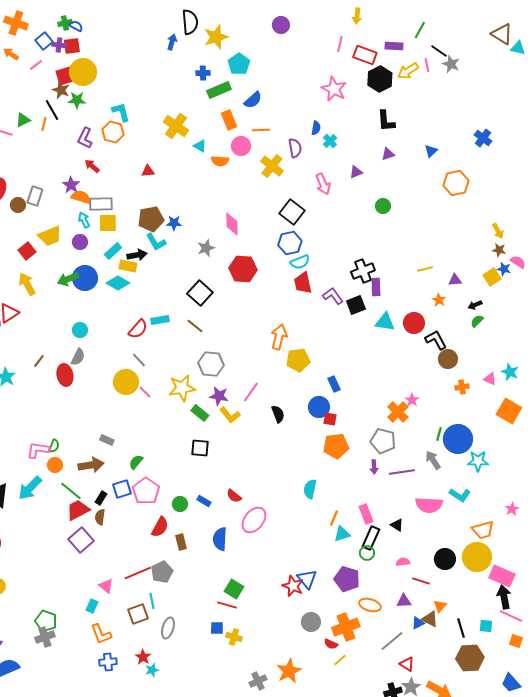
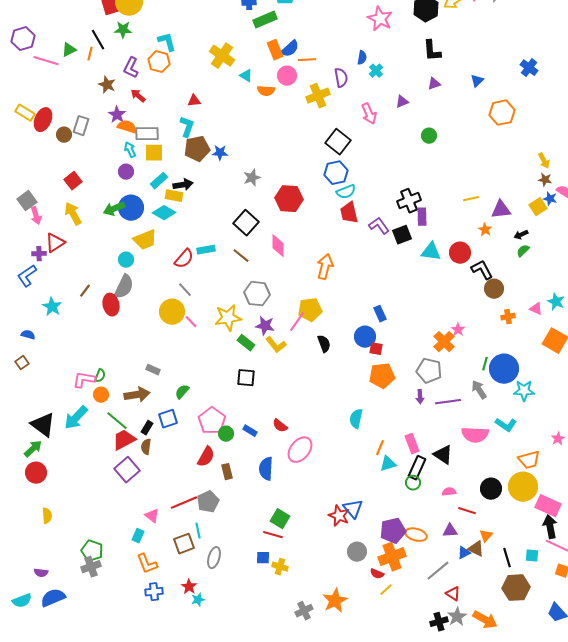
brown star: (61, 90) -> (107, 85), moved
blue semicircle: (253, 100) -> (290, 49), moved
yellow cross: (272, 166) -> (318, 96), turned 30
pink diamond: (232, 224) -> (278, 246), moved
yellow trapezoid: (50, 236) -> (145, 240), moved
cyan L-shape: (156, 242) -> (187, 127), moved, turned -130
purple triangle: (455, 280) -> (501, 210), size x1.5
gray semicircle: (78, 357) -> (124, 287), size x1.4
yellow pentagon: (298, 360) -> (310, 310), moved
pink pentagon: (146, 491) -> (212, 421), moved
black triangle: (397, 525) -> (443, 455), size x1.5
purple pentagon: (347, 579) -> (393, 531), moved, turned -30

